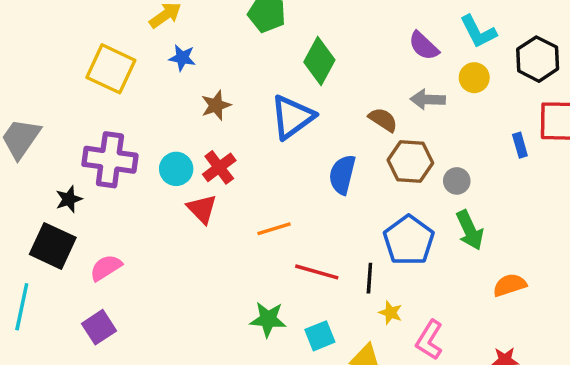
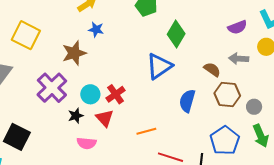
purple semicircle: (424, 46) -> (237, 27), turned -66
yellow square: (111, 69) -> (26, 35), moved
brown star: (216, 105) -> (74, 53), moved, size x1.4
purple cross: (110, 160) -> (52, 88), turned 36
black star: (69, 199) -> (76, 116), moved
pink semicircle: (106, 268) -> (87, 143), moved, turned -144

